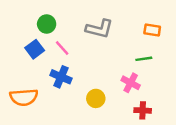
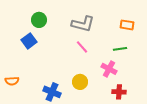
pink line: (62, 48) -> (82, 47), moved
blue cross: (61, 77) -> (52, 92), moved
orange semicircle: (24, 97) -> (12, 81), moved, size x0.6

